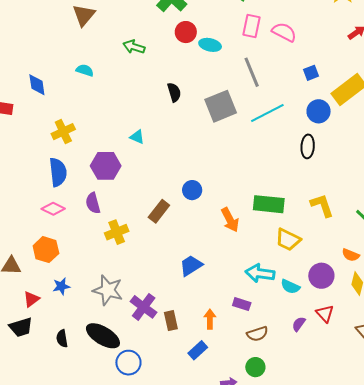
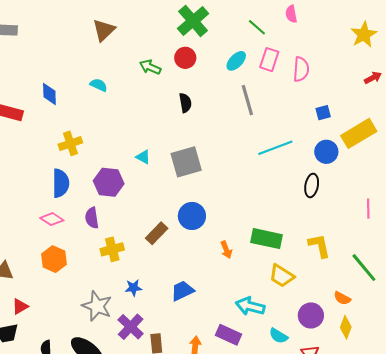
red circle: (186, 32) -> (185, 58), moved
pink semicircle: (284, 32) -> (301, 69), turned 60
cyan ellipse: (210, 45) -> (236, 61), moved, turned -65
gray line: (252, 72) -> (247, 100), moved
black semicircle: (174, 92) -> (185, 103), moved
gray square: (221, 106) -> (186, 162), moved
blue circle: (192, 190) -> (192, 216), size x1.4
orange arrow: (230, 220) -> (226, 250), size x0.7
orange hexagon: (46, 250) -> (54, 259), moved
blue star: (61, 286) -> (133, 288), moved
cyan semicircle: (290, 287) -> (278, 336), moved
purple rectangle: (242, 304) -> (228, 335), size x1.4

